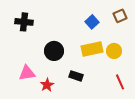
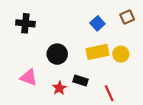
pink triangle: (27, 73) -> (29, 77), turned 30
red line: (120, 82) -> (109, 93), moved
red star: (47, 85) -> (59, 88), moved

